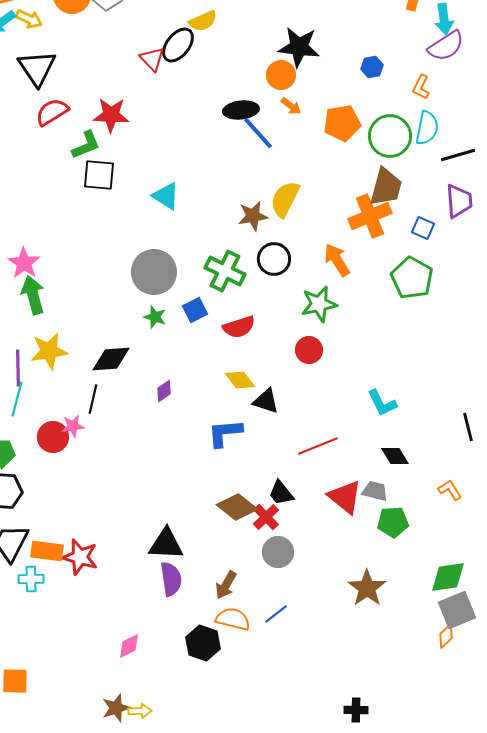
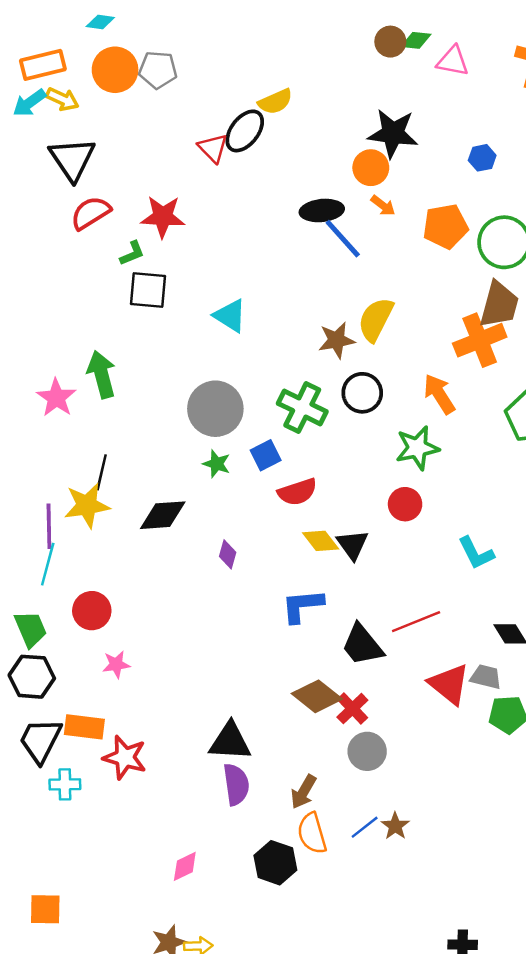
green L-shape: (86, 145) -> (132, 253), size x0.7
green arrow: (33, 295) -> (102, 374), moved
red semicircle: (239, 327) -> (297, 492), moved
purple diamond: (164, 391) -> (228, 554), turned -40
black line: (93, 399) -> (102, 472), moved
black triangle: (266, 401) -> (352, 545), moved, turned 36
cyan L-shape: (382, 403) -> (476, 553), moved
pink star: (73, 426) -> (116, 664), moved
black trapezoid: (281, 493) -> (362, 645), moved, size x1.4
orange rectangle: (47, 551) -> (84, 727), moved
brown star: (367, 588) -> (395, 826), moved, size x0.6
orange semicircle: (233, 619) -> (312, 833), turned -120

